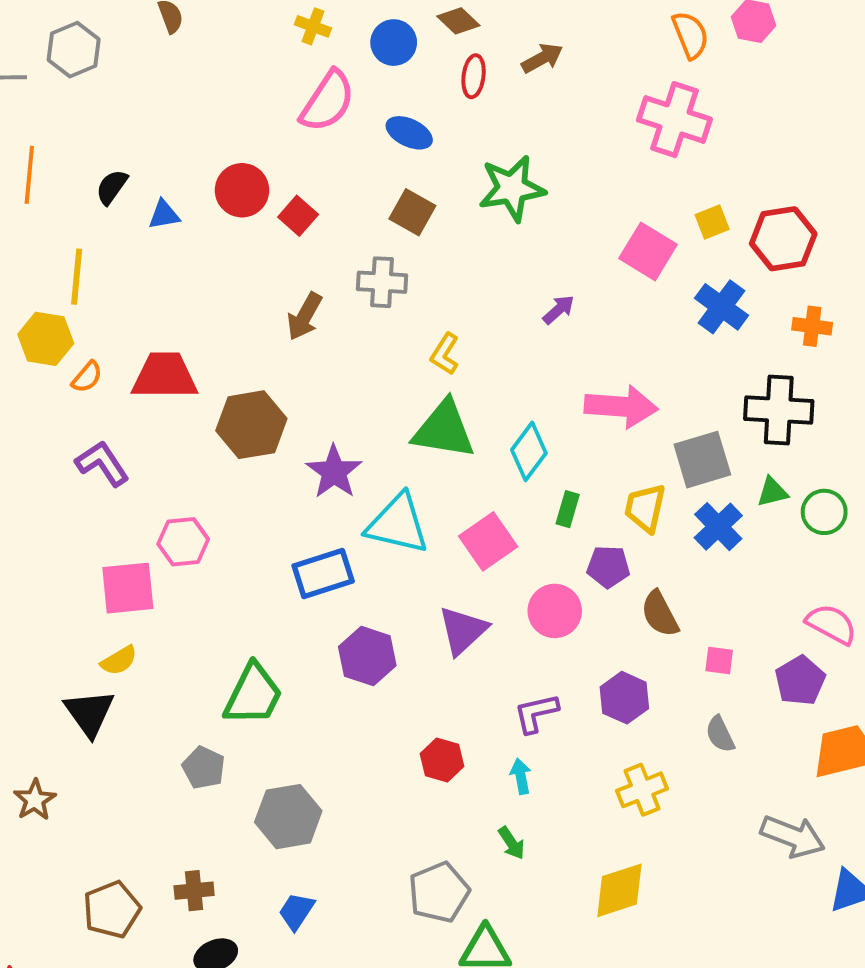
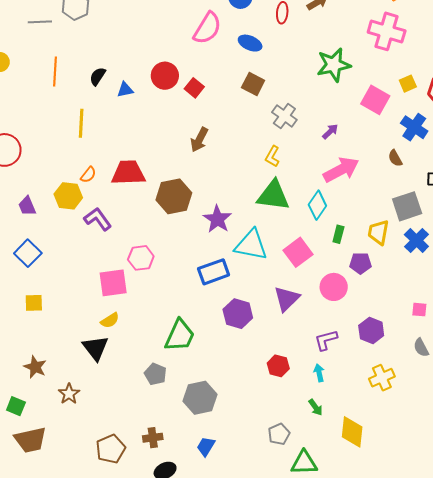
green star: (512, 188) -> (334, 65), moved
gray cross: (382, 282) -> (284, 116), moved, turned 35
yellow hexagon: (46, 339) -> (68, 196), moved
pink arrow: (621, 407) -> (341, 170), moved, turned -30
brown semicircle: (660, 614) -> (395, 158), moved, size x0.7
yellow diamond: (619, 890) -> (352, 432), moved, turned -64
gray pentagon: (439, 892) -> (279, 434), size x0.7

